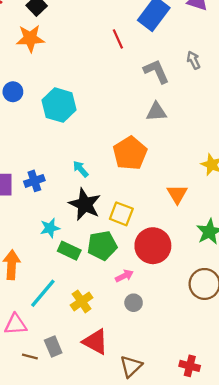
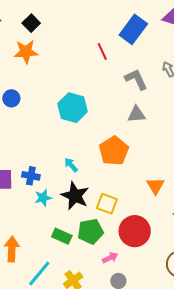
cyan hexagon: (59, 105) -> (73, 108), moved
blue cross: (34, 181) -> (31, 176), turned 30
cyan star: (50, 228) -> (43, 198), moved

